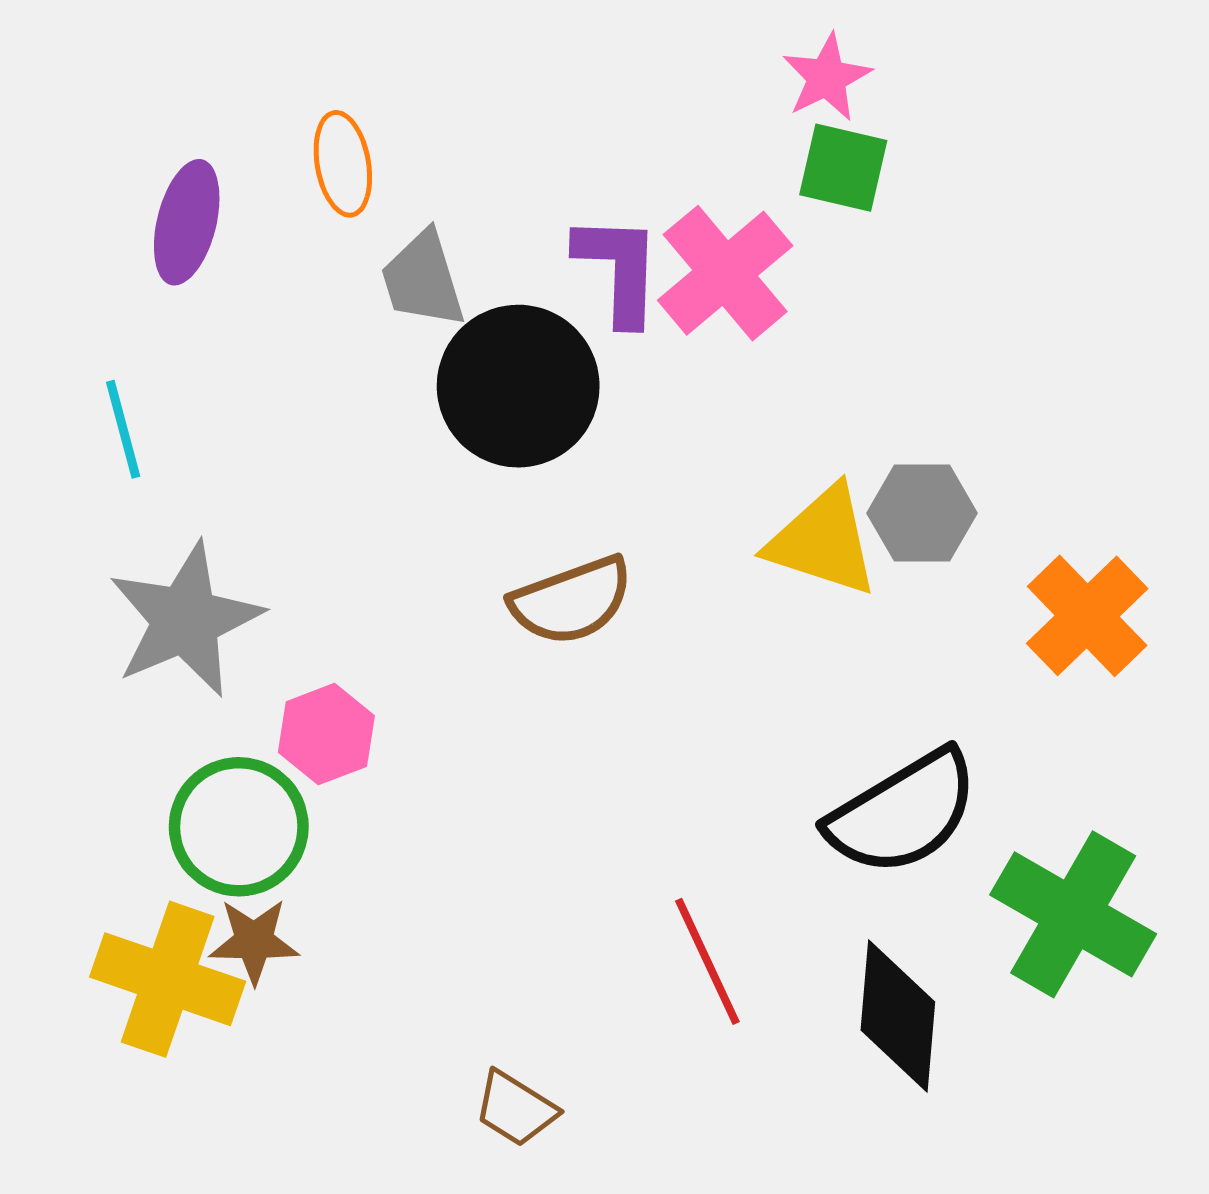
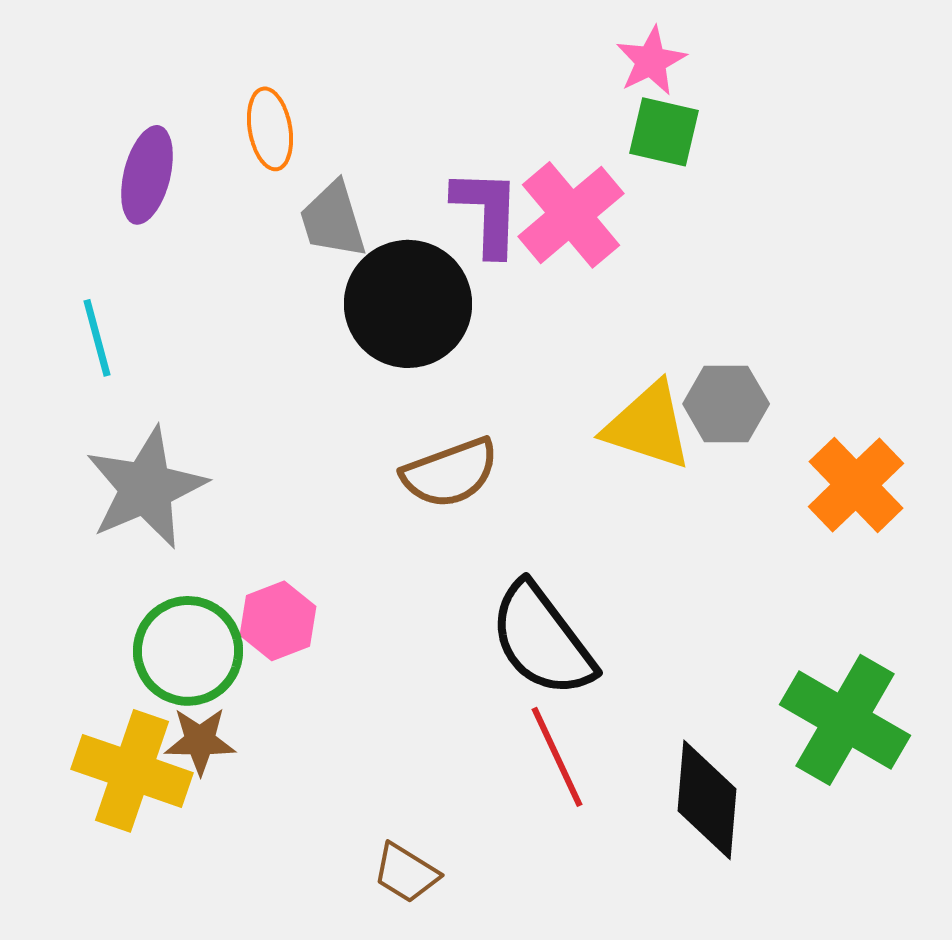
pink hexagon: (326, 734) -> (278, 621), moved
black semicircle: (903, 813) -> (542, 640), moved, turned 84

